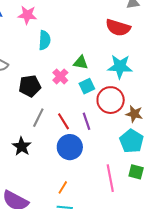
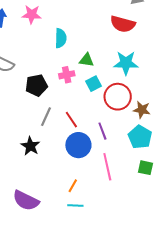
cyan semicircle: (45, 40) -> (61, 38), moved
pink cross: (60, 76) -> (67, 75), turned 35
purple line: (87, 121) -> (102, 131), moved
pink line: (110, 178) -> (107, 167), moved

